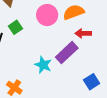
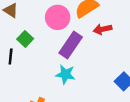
purple rectangle: (67, 53) -> (71, 45), moved

